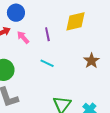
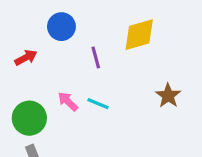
blue circle: (16, 13) -> (61, 27), moved
pink arrow: (23, 37) -> (68, 101), moved

